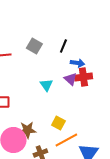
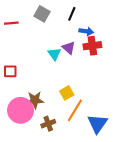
purple triangle: (70, 79) -> (69, 48), moved
yellow square: (58, 123) -> (67, 93), turned 32
orange line: (66, 140) -> (75, 110), turned -30

